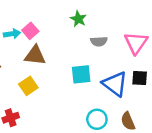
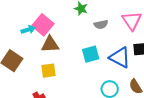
pink square: (30, 31) -> (43, 25), size x1.5
yellow square: (28, 86) -> (49, 71), turned 35

